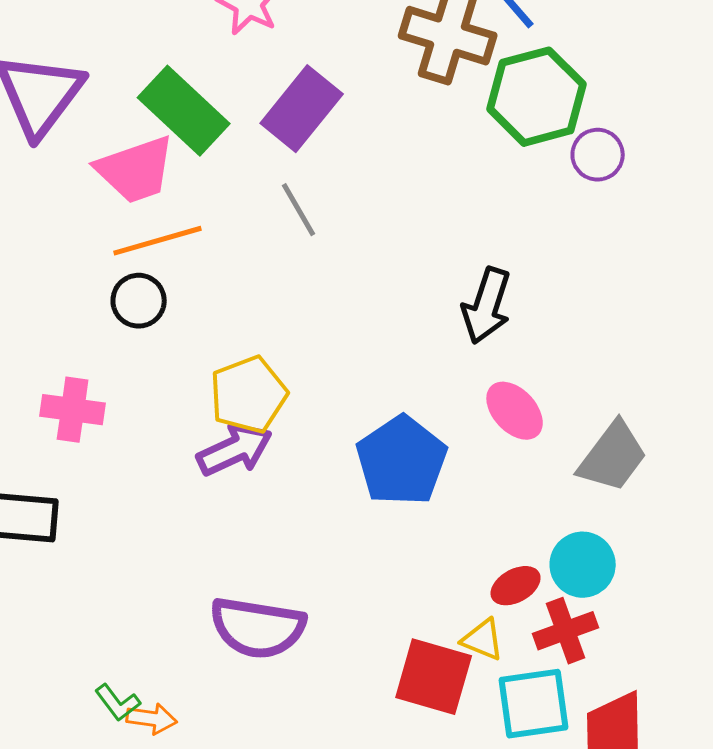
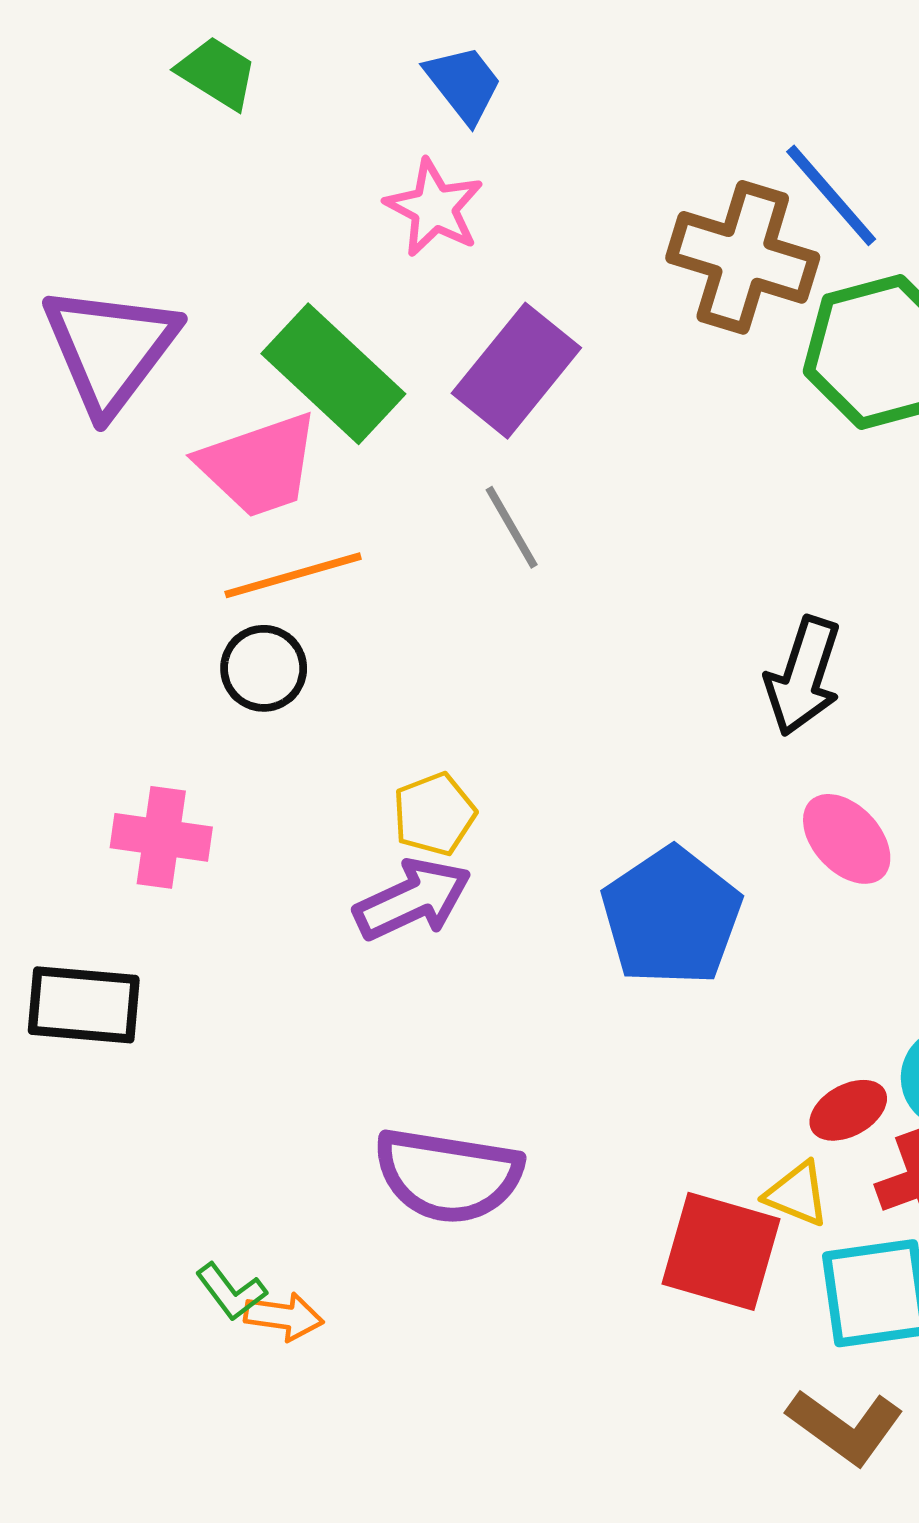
yellow pentagon: (249, 395) -> (434, 814), size x0.7

